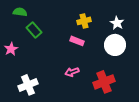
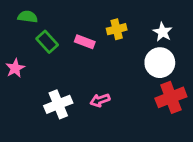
pink rectangle: (77, 41) -> (85, 42), moved
red cross: (104, 82) -> (171, 97), moved
white cross: (28, 85) -> (58, 104), moved

